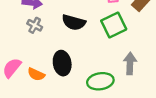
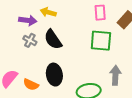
black semicircle: (74, 22) -> (53, 39), moved, turned 40
green square: (114, 25) -> (101, 41), turned 30

